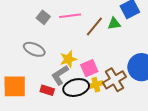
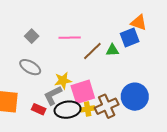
gray square: (43, 17) -> (32, 36), moved
pink square: (89, 68) -> (83, 92), size x1.4

